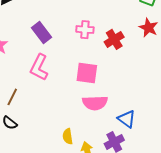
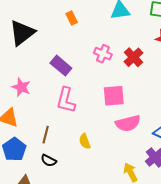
pink cross: (85, 30) -> (103, 54), turned 30
yellow semicircle: (68, 136) -> (85, 141), moved

